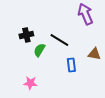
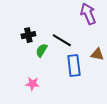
blue rectangle: (71, 65) -> (74, 66), size x1.5

